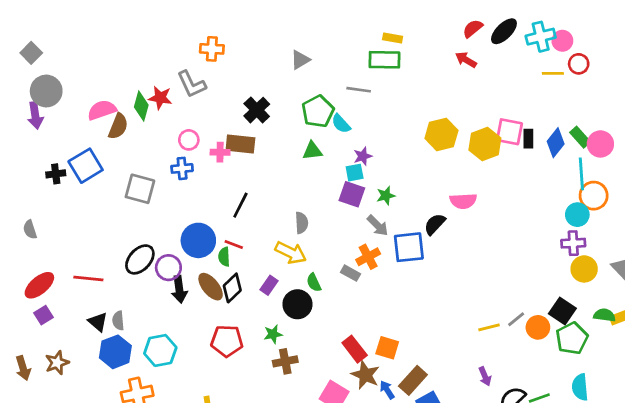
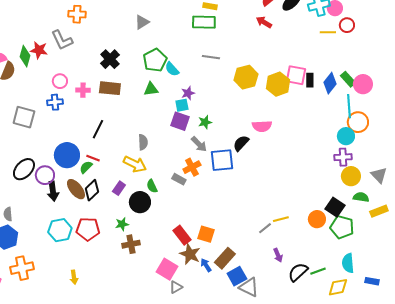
gray line: (359, 90) -> (211, 57), moved
brown rectangle: (240, 144) -> (110, 88), moved
green semicircle: (224, 257) -> (86, 167), turned 48
green semicircle: (604, 315) -> (361, 197), moved
gray line: (516, 319) -> (265, 228), moved
green pentagon: (572, 338) -> (342, 227), turned -30
cyan hexagon: (160, 350) -> (60, 230), moved

